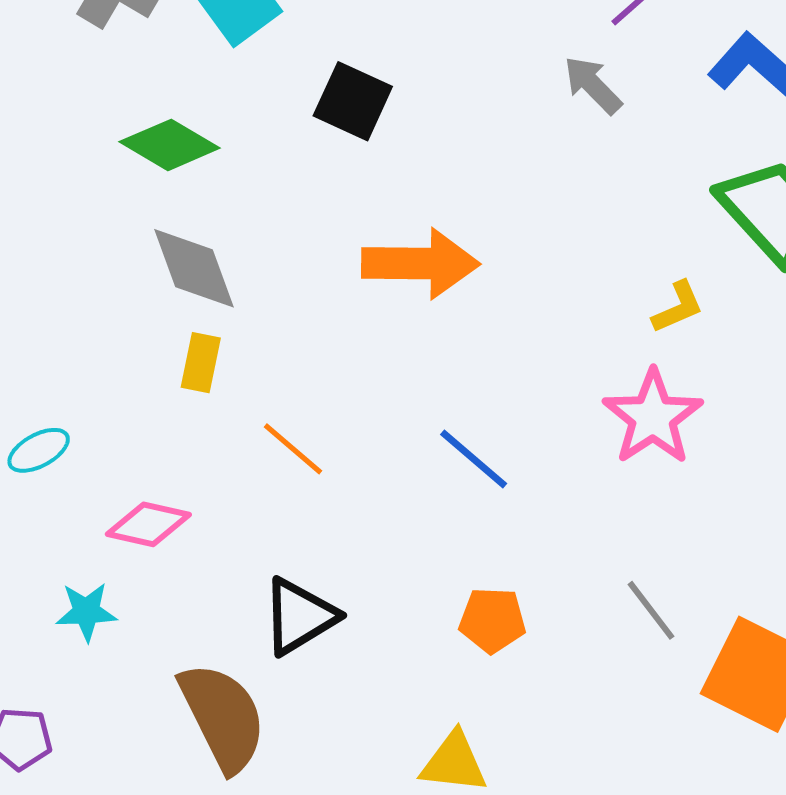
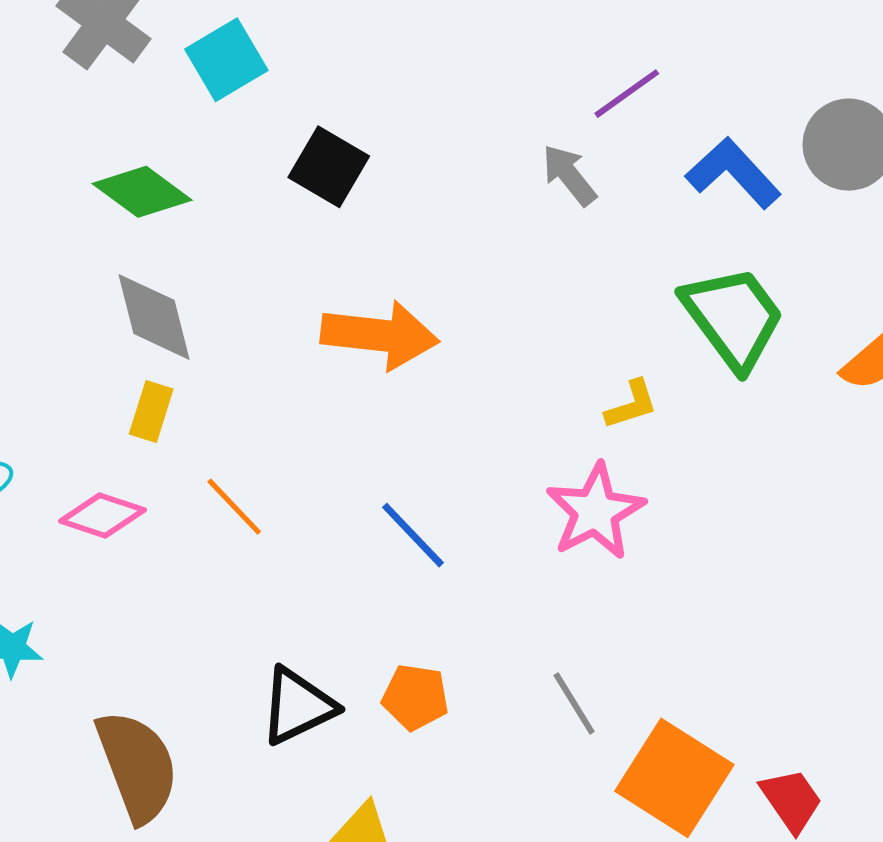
pink diamond: (148, 524) -> (102, 516), moved
black triangle: (299, 616) -> (298, 706), moved

